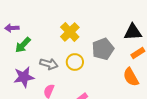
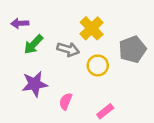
gray arrow: (49, 64) -> (68, 49), moved

